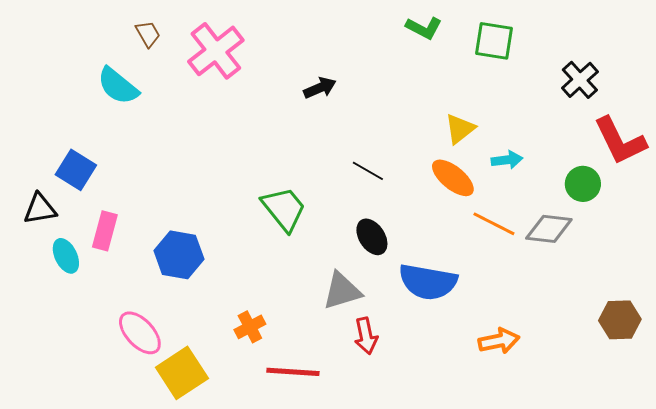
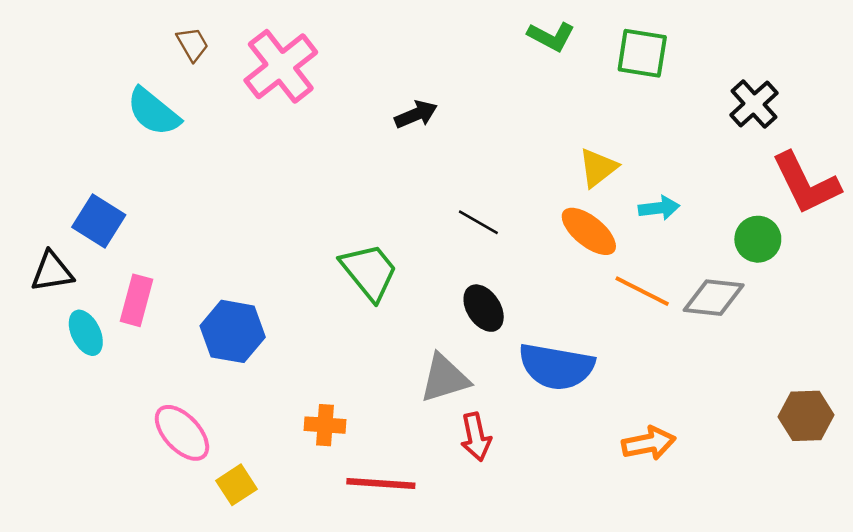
orange cross: (250, 327) -> (325, 425), turned 32
yellow square: (182, 373) -> (237, 485), size x0.6

